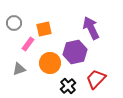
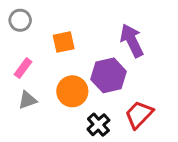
gray circle: (14, 23) -> (20, 20), moved
pink rectangle: (28, 44) -> (23, 68), moved

